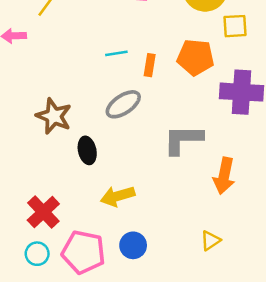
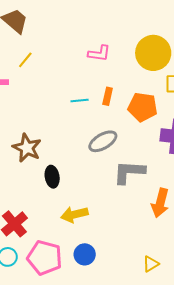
orange rectangle: (150, 65) -> (108, 96), moved
gray ellipse: (123, 104) -> (103, 141), moved
yellow triangle: (210, 241) -> (151, 264), moved

